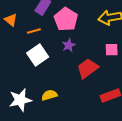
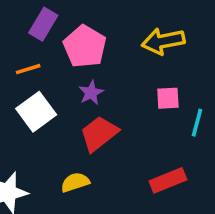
red trapezoid: (88, 68) -> (99, 134), moved
yellow semicircle: (49, 95) -> (75, 182), moved

